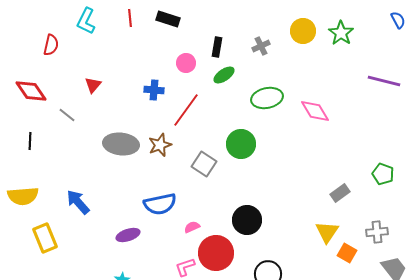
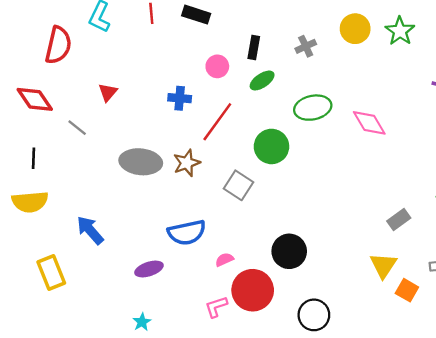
red semicircle: (51, 45) -> (58, 45), size x1.5
green circle: (241, 144) -> (271, 146), moved
yellow semicircle: (23, 196) -> (30, 202), moved

